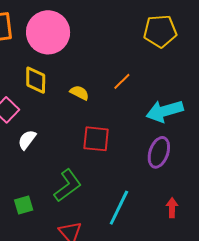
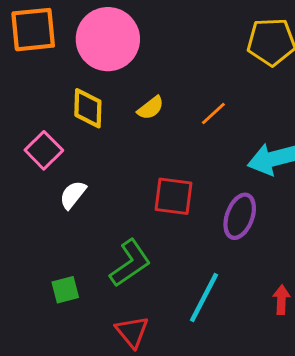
yellow semicircle: (79, 93) -> (151, 108), moved, turned 114
purple ellipse: (159, 152) -> (240, 216), moved

